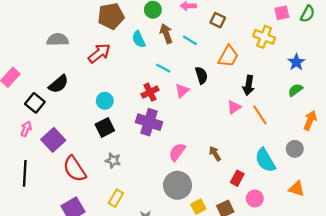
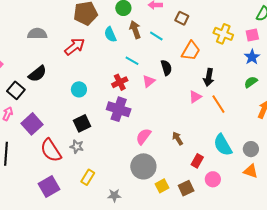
pink square: (282, 13) -> (252, 35), moved
black square: (105, 127) -> (82, 123), moved
gray circle: (295, 149) -> (251, 149), moved
gray star: (113, 160) -> (77, 147), moved

